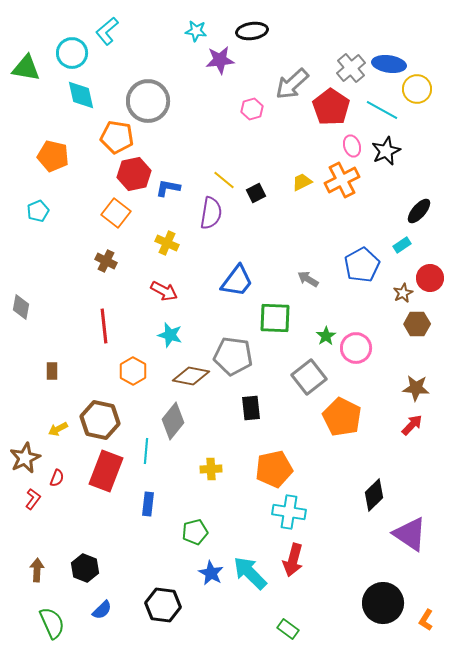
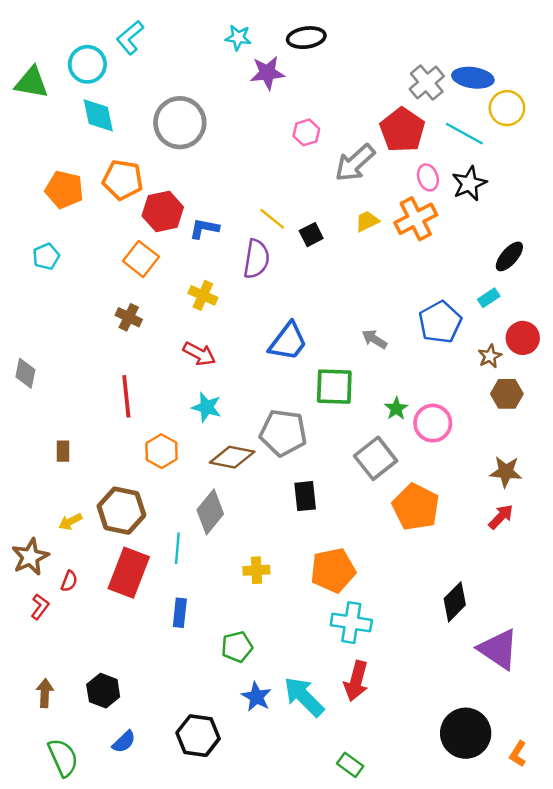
gray arrow: (292, 84) -> (355, 163), moved
orange pentagon: (117, 137) -> (123, 180), moved

